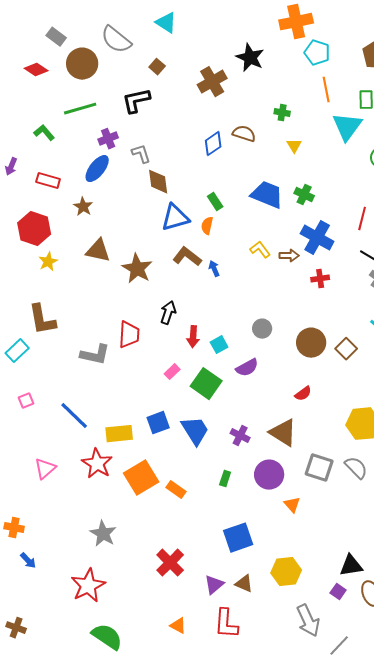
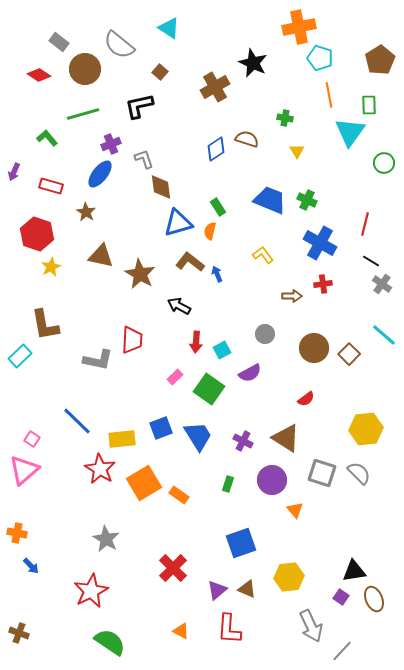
brown arrow: (289, 256) -> (292, 296), moved
black arrow: (168, 313) -> (179, 306), moved, turned -80
pink square: (26, 401) -> (32, 439), moved, turned -35
pink triangle: (45, 469) -> (24, 470), moved, size x1.4

